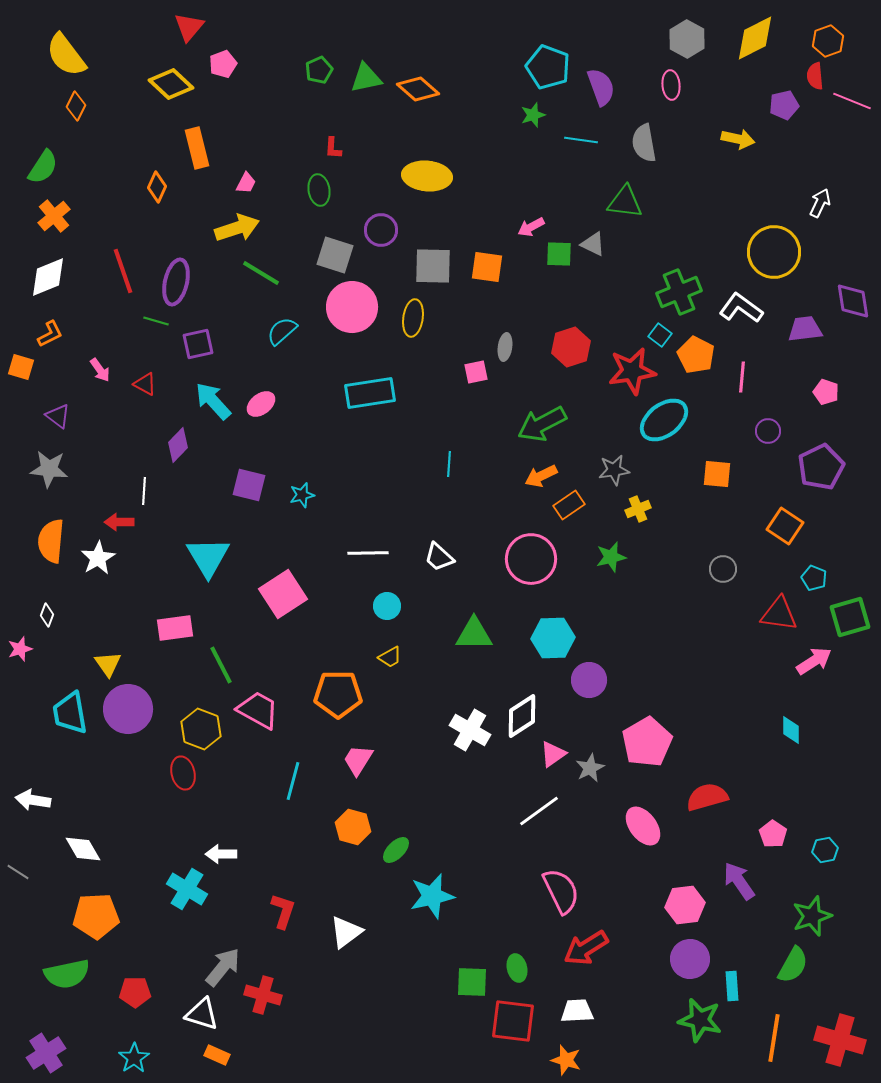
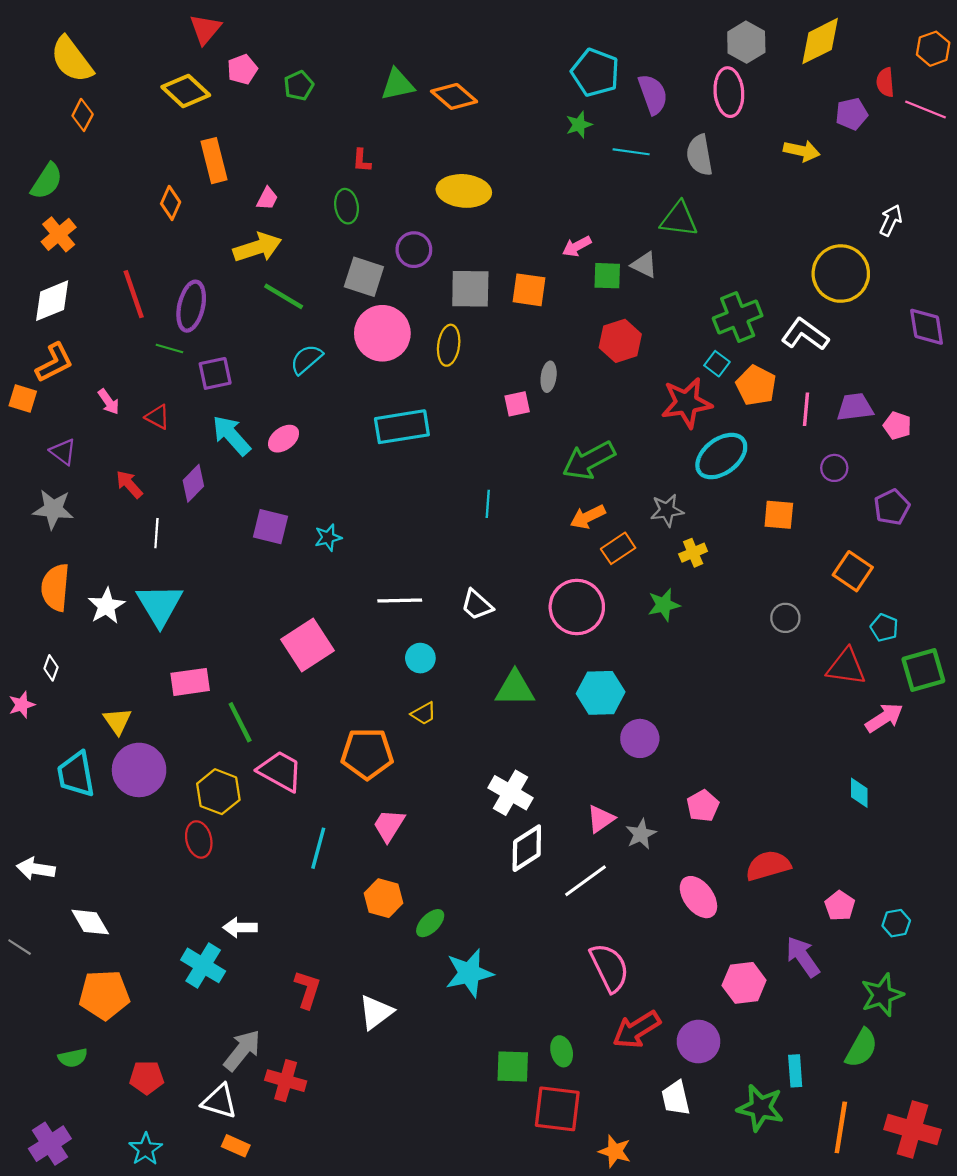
orange hexagon: (828, 41) -> (933, 49), moved
green pentagon: (319, 70) -> (299, 86), moved
pink ellipse: (671, 85) -> (729, 92), size x1.5
purple trapezoid: (805, 329) -> (855, 407), moved
orange L-shape: (50, 334) -> (54, 363), size x1.4
red hexagon: (571, 347) -> (620, 341), moved
purple pentagon: (821, 467) -> (892, 507), size x0.7
red arrow: (119, 522) -> (129, 484), moved, turned 48
cyan triangle: (208, 557) -> (160, 605), moved
white diamond: (522, 716) -> (527, 848), moved
pink pentagon: (647, 742) -> (703, 806), size x0.6
purple circle: (690, 959) -> (698, 1042), moved
green semicircle: (67, 974) -> (73, 1058), size x0.6
white trapezoid: (577, 1011) -> (676, 1098), moved, turned -100

